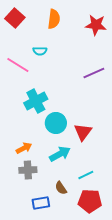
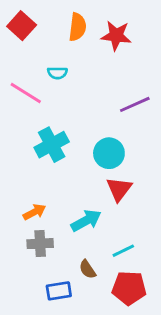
red star: (96, 25) -> (116, 36), moved
cyan circle: (56, 123) -> (109, 153), moved

